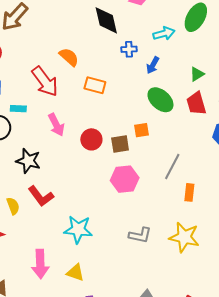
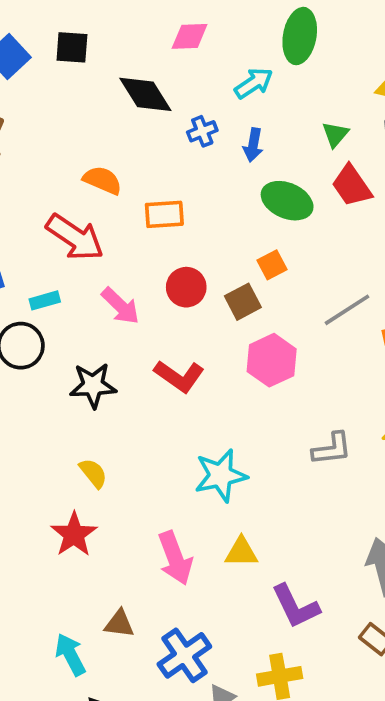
red circle: (91, 139) -> (186, 287), moved
gray line: (172, 166) -> (347, 310), turned 48
red L-shape: (41, 196) -> (179, 376), moved

